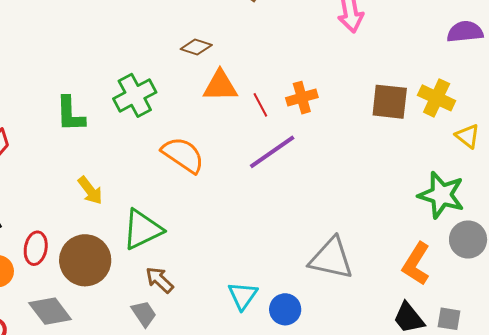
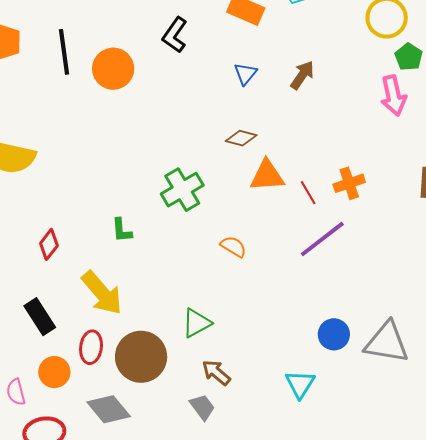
green L-shape: (70, 114) -> (122, 230), moved, size x0.7
orange semicircle: (183, 155) -> (233, 247), size x0.6
yellow arrow: (90, 190) -> (102, 293), moved, size x1.6
green triangle: (142, 229) -> (197, 323), size x0.7
blue circle: (285, 309) -> (334, 334), moved

